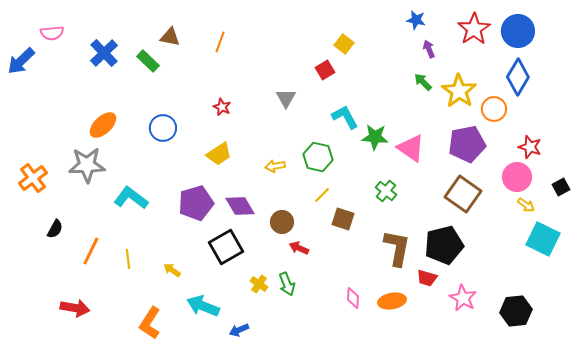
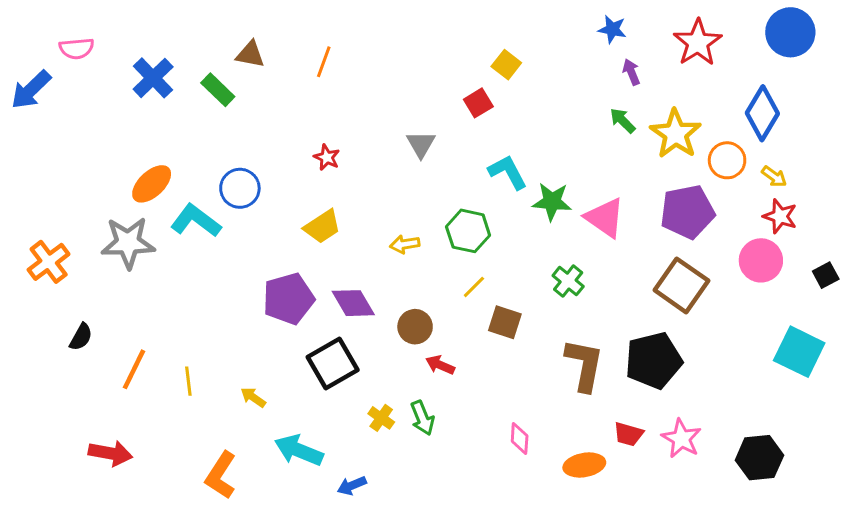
blue circle: (518, 31) -> (790, 32), moved
cyan L-shape: (131, 198) -> (196, 221), moved
yellow arrow: (526, 205) -> (774, 177), moved
red trapezoid: (427, 278) -> (628, 434), moved
orange ellipse: (392, 301) -> (584, 465), moved

